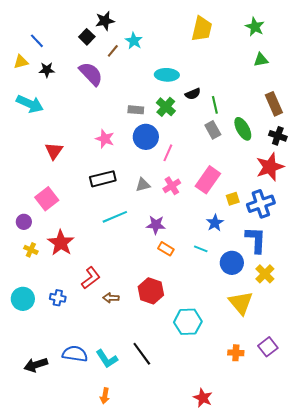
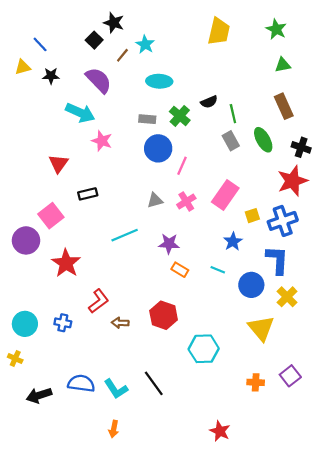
black star: (105, 21) -> (114, 23), turned 30
cyan ellipse: (167, 75) -> (159, 81), moved
cyan arrow: (30, 104) -> (80, 113), moved
brown rectangle: (274, 104) -> (284, 106), moved
pink star: (105, 139) -> (102, 141), moved
black rectangle: (103, 179) -> (88, 194), moved, size x0.7
purple circle: (24, 222) -> (26, 240), size x1.6
yellow cross: (31, 250) -> (15, 359), moved

